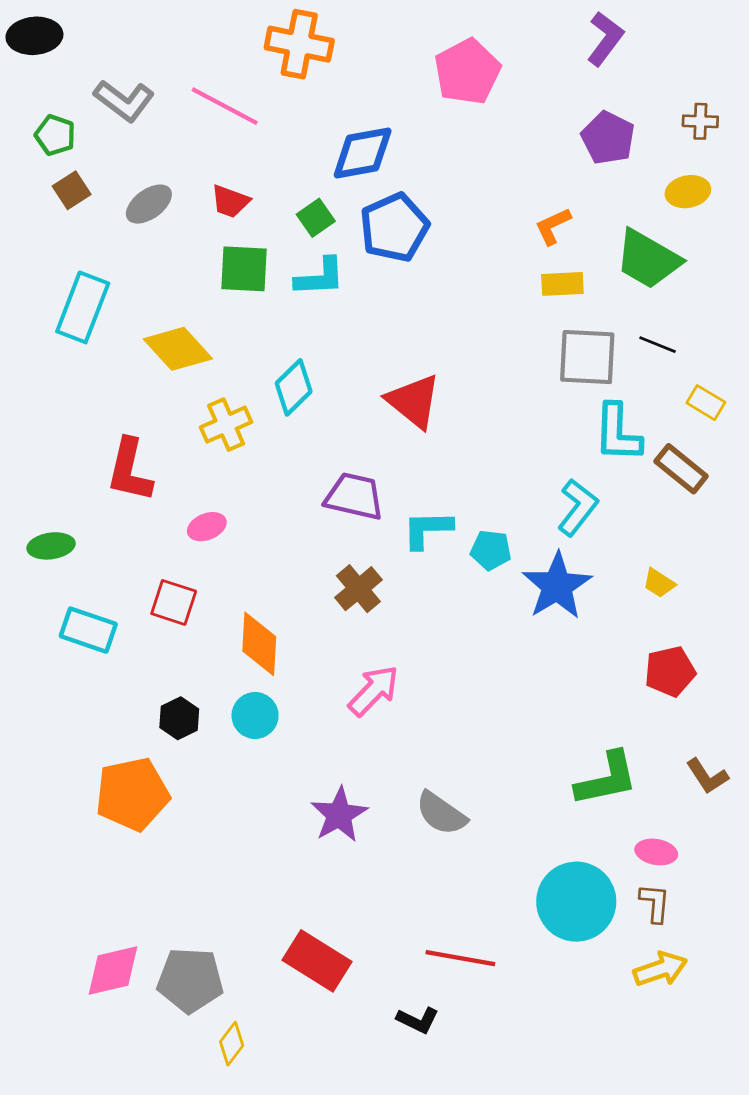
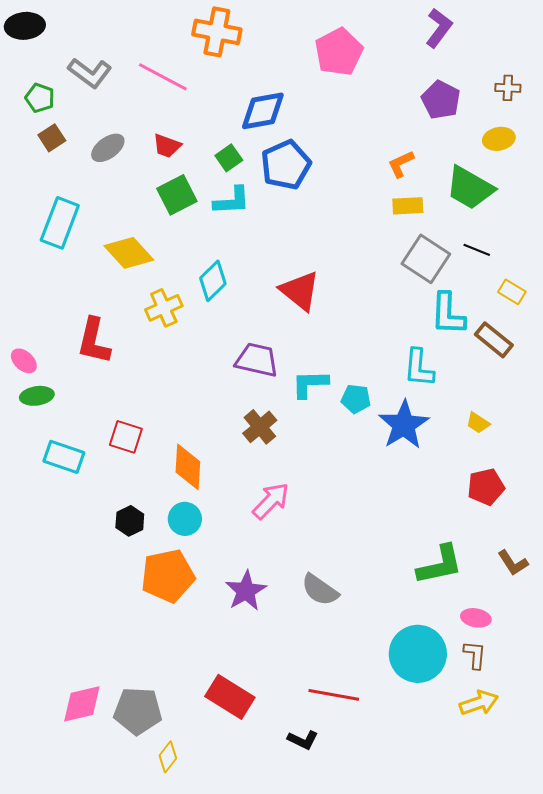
green square: (244, 269) -> (177, 195), turned -30
gray square: (587, 357) -> (426, 259), turned 30
cyan L-shape: (578, 507) -> (419, 368), turned 147
pink ellipse: (207, 527) -> (24, 361), moved, turned 64
orange pentagon: (132, 794) -> (168, 576), moved

